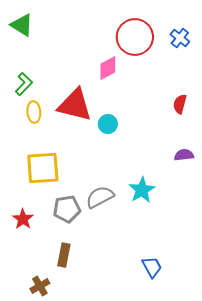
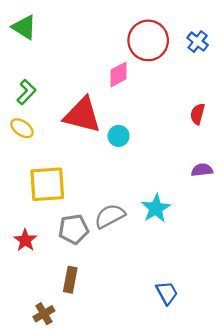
yellow ellipse: (34, 112) -> (22, 128), moved, turned -50

